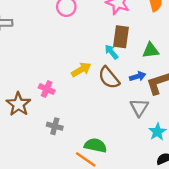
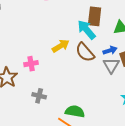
cyan arrow: (111, 52) -> (87, 30), size x1.5
pink cross: (47, 89) -> (31, 64), turned -32
gray triangle: (139, 107) -> (111, 65), moved

